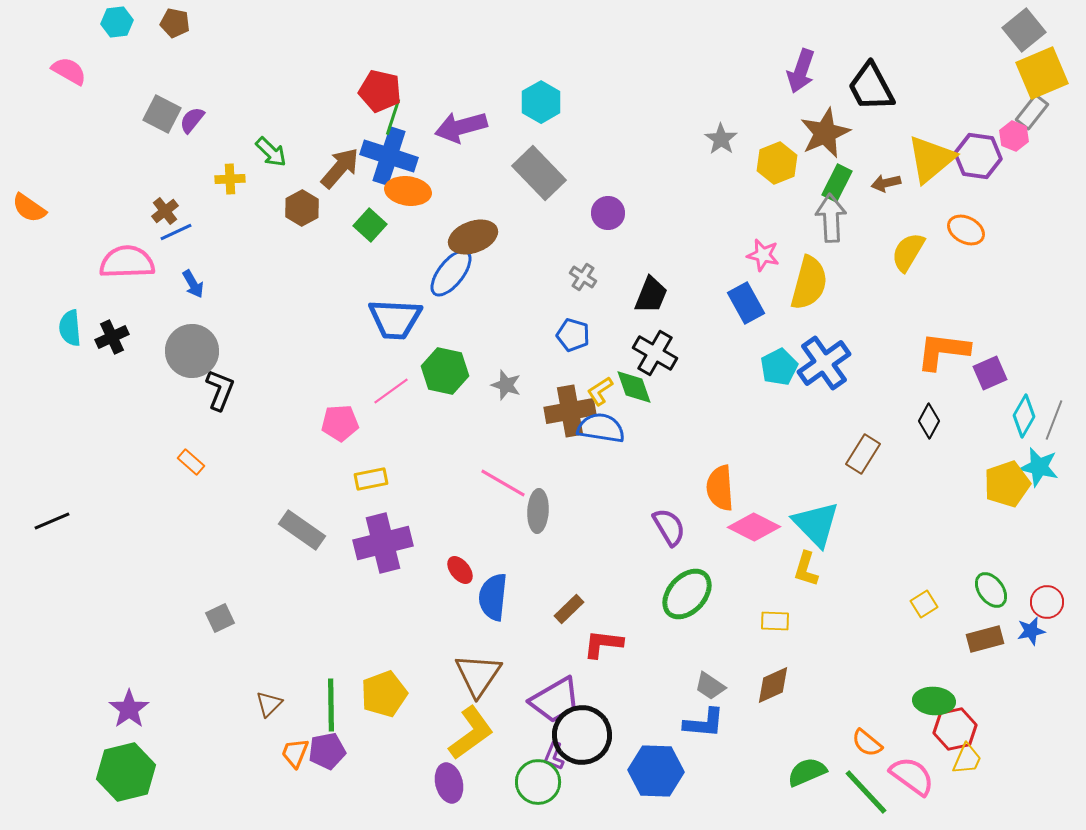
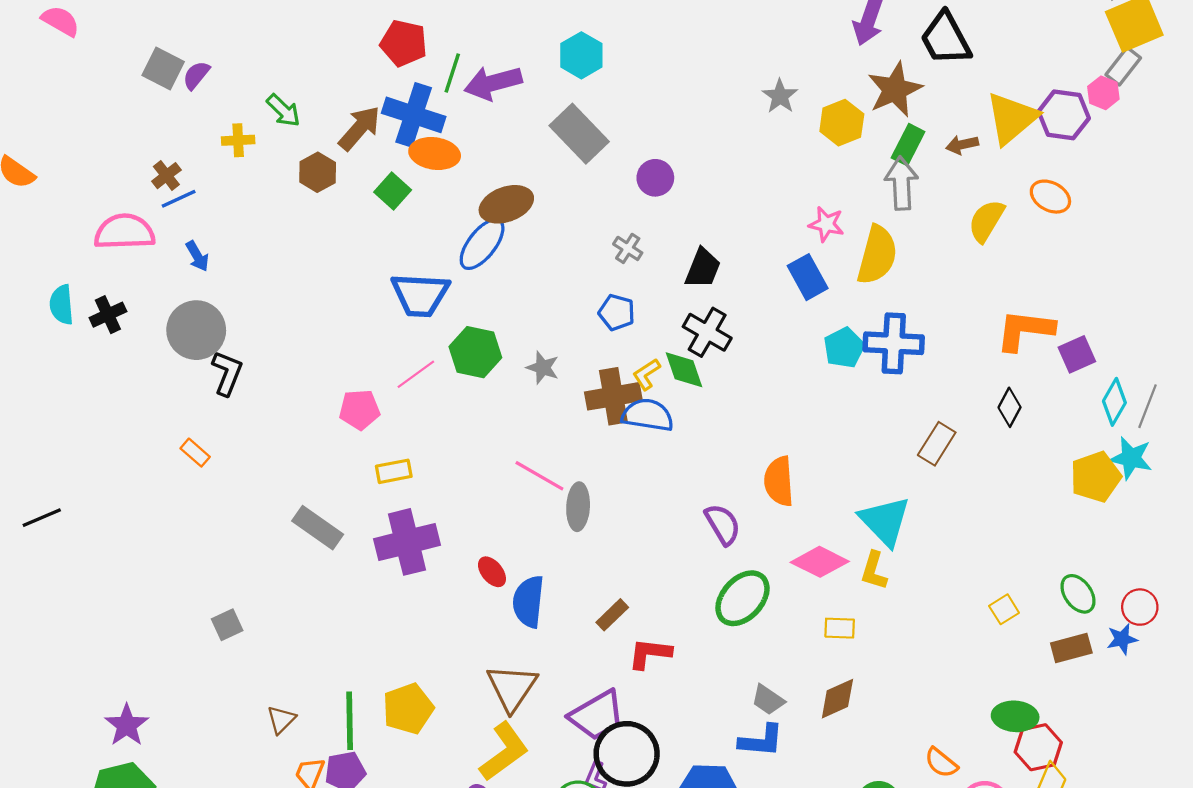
green line: (393, 117) -> (452, 73), moved
blue cross: (824, 363) -> (894, 343), turned 38
pink diamond: (754, 527) -> (820, 562), moved

